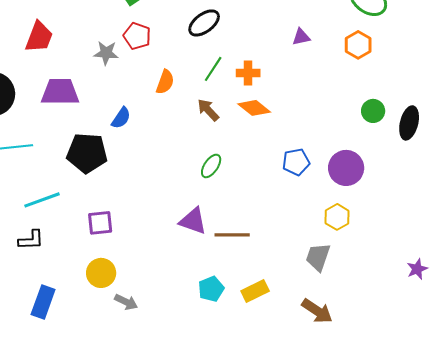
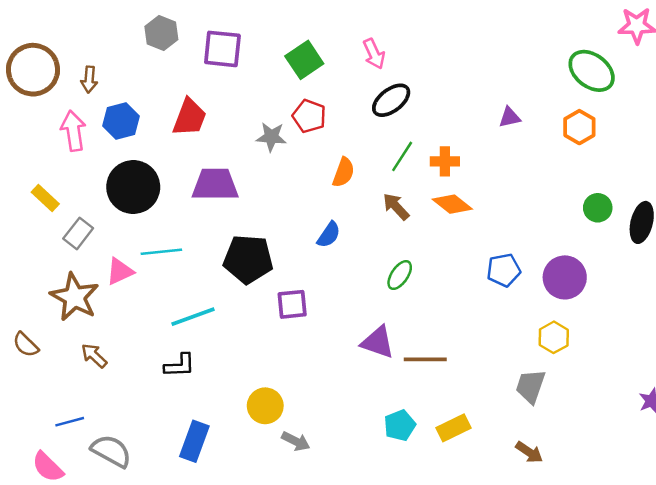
blue semicircle: (121, 118) -> (329, 235), moved
purple square: (100, 223) -> (292, 304), moved
brown arrow: (317, 311) -> (529, 452), size x0.7

